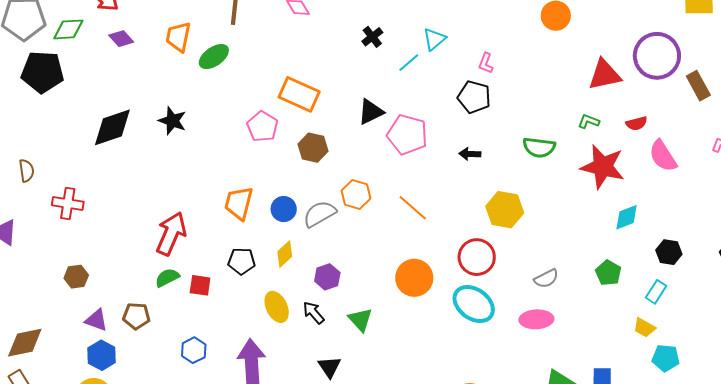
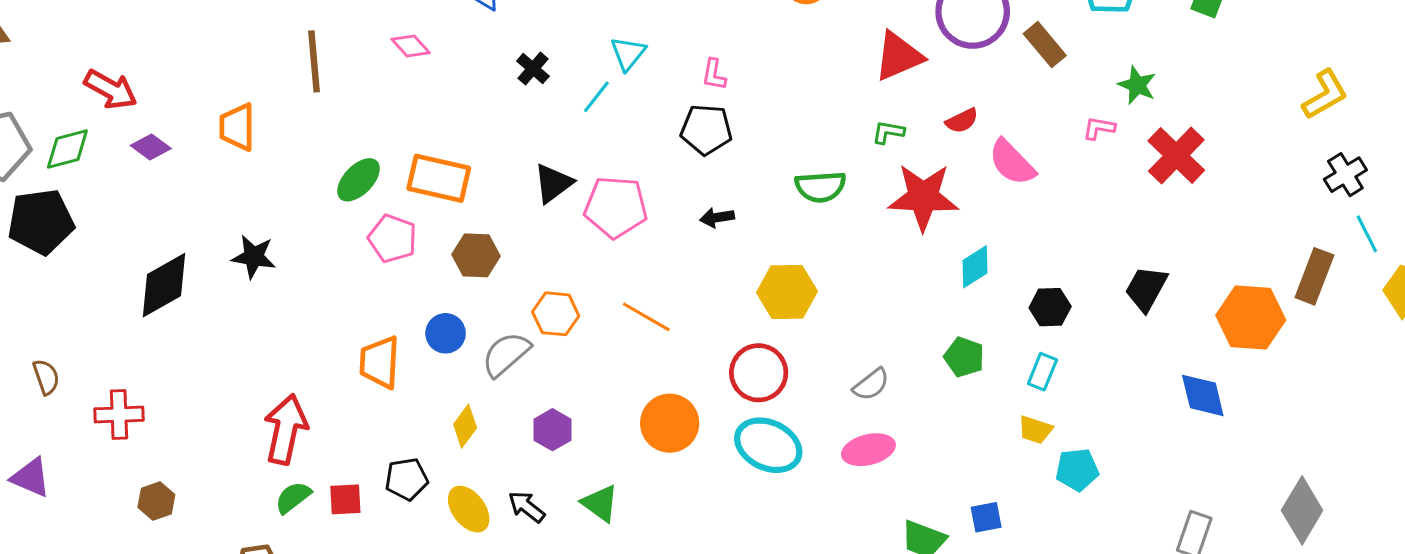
green ellipse: (214, 57) -> (358, 180), moved
blue circle: (284, 209) -> (446, 333), moved
black pentagon: (242, 261) -> (407, 479), moved
brown hexagon: (76, 277) -> (156, 501), moved
purple hexagon: (327, 277) -> (552, 430), moved

